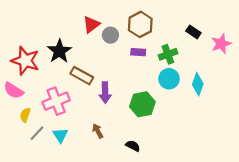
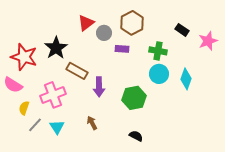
purple rectangle: (138, 52) -> (122, 49), moved
green cross: (168, 54) -> (158, 51), turned 30
black semicircle: (133, 146) -> (136, 136), moved

